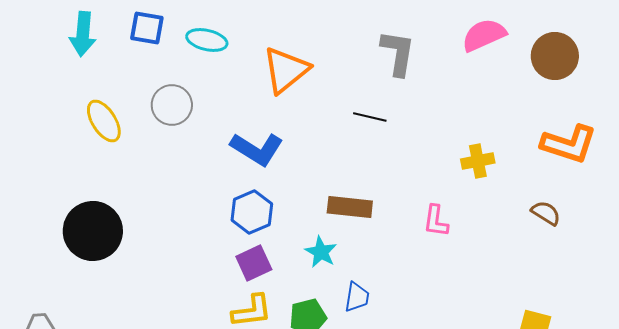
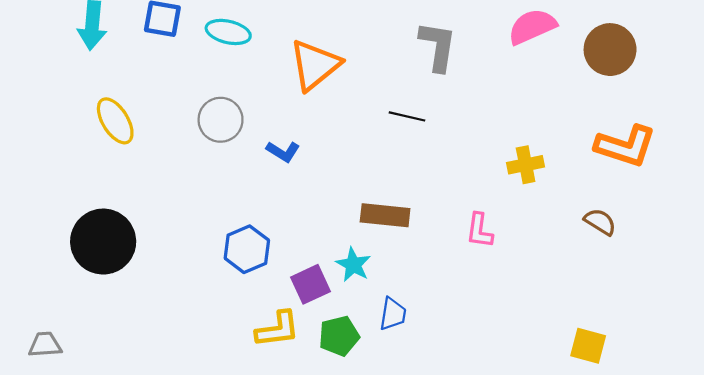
gray circle: (172, 105) -> (221, 120), moved
blue L-shape: (257, 149) -> (283, 152), size x0.6
blue hexagon: (252, 212) -> (247, 249), moved
purple square: (254, 263) -> (311, 284), moved

